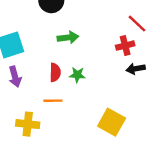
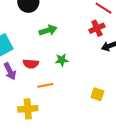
red semicircle: (55, 72) -> (31, 64), moved, turned 105
yellow square: (112, 122) -> (97, 94), size x0.6

